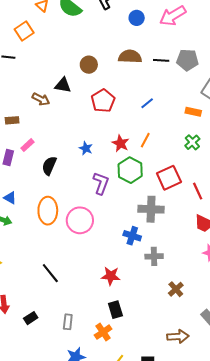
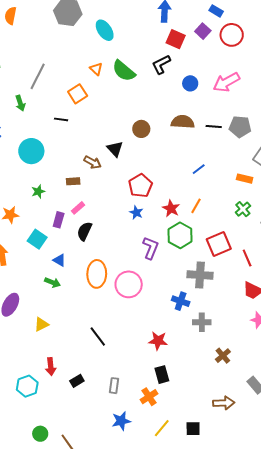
black triangle: (63, 85) -> (115, 149), turned 36
red pentagon: (103, 101) -> (140, 186), moved
brown rectangle: (12, 120) -> (73, 181), moved
black semicircle: (49, 166) -> (84, 231), moved

